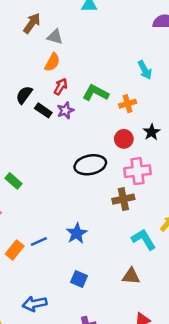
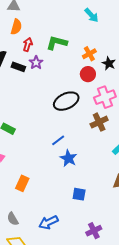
orange cross: (128, 104) -> (89, 54), moved
blue line: (39, 242) -> (58, 140), moved

